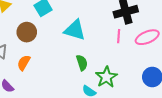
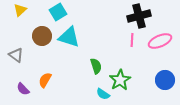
cyan triangle: (75, 30) -> (69, 37), moved
orange semicircle: (24, 63) -> (45, 80), moved

